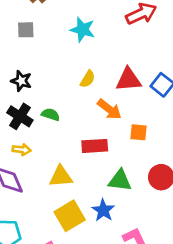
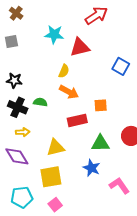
red triangle: (129, 80) -> (80, 47), moved
orange arrow: (109, 109) -> (69, 92), moved
orange square: (138, 132) -> (101, 105), moved
yellow square: (70, 216) -> (51, 177), moved, turned 30

